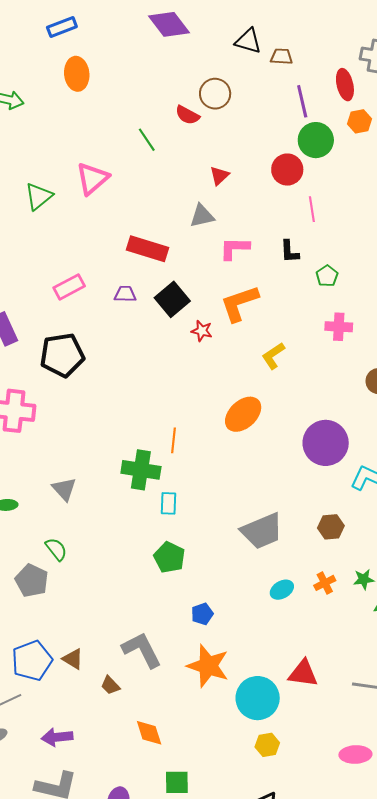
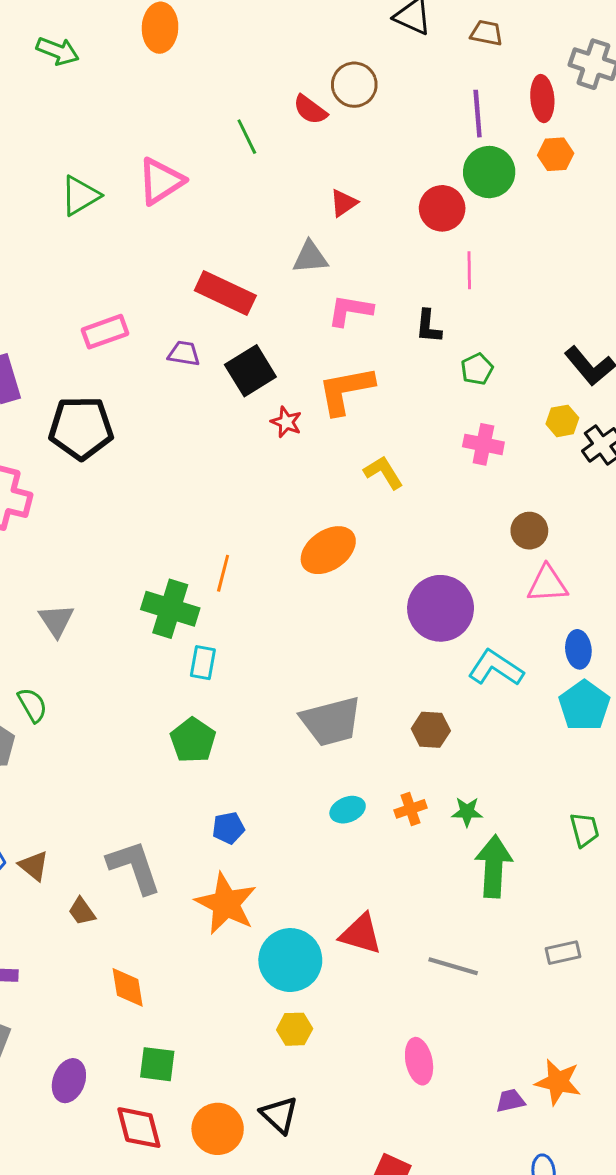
brown trapezoid: (281, 57) -> (486, 33), moved
yellow L-shape: (273, 356) -> (383, 472), turned 84
pink ellipse: (355, 755) -> (419, 1061), turned 72

